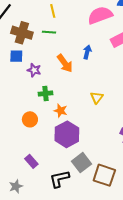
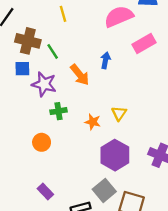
green line: (49, 32) -> (53, 51), moved, turned 56
purple star: (34, 70) -> (44, 84), size x1.5
orange star: (61, 111) -> (93, 122), moved
purple hexagon: (67, 134) -> (115, 155), moved

